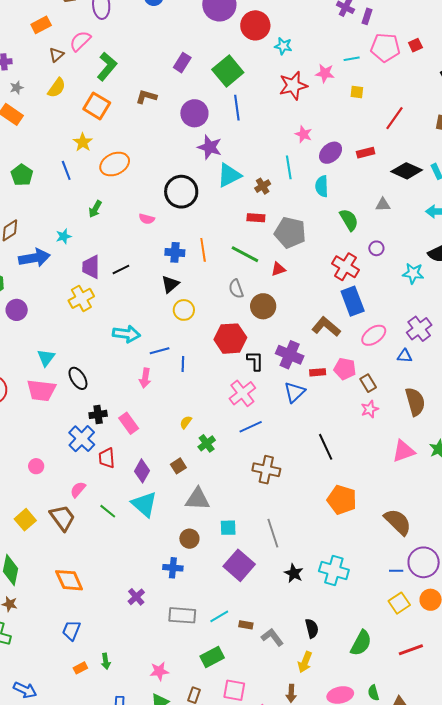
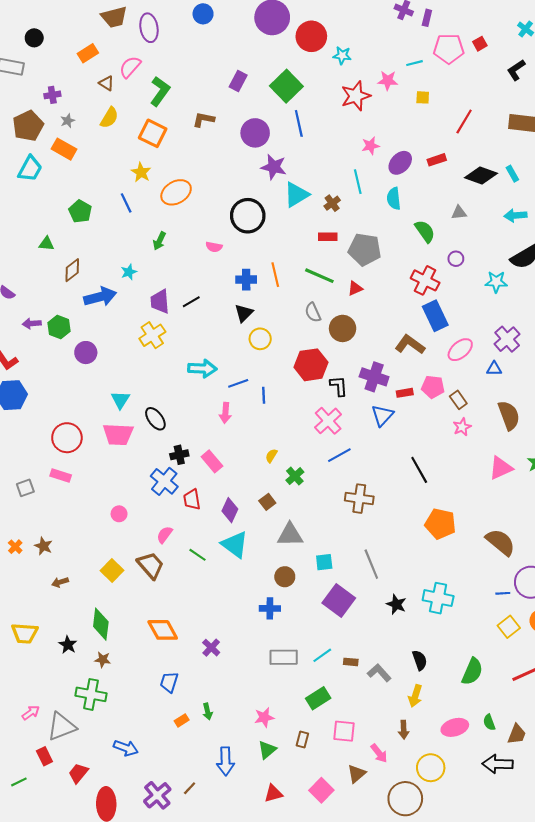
brown triangle: (56, 55) -> (106, 83), turned -42
pink star: (304, 134) -> (370, 146), turned -30
purple cross: (136, 597) -> (211, 648), moved

